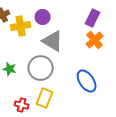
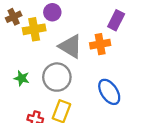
purple circle: (43, 17) -> (52, 12), moved
orange cross: (95, 40) -> (100, 44), moved, turned 30

